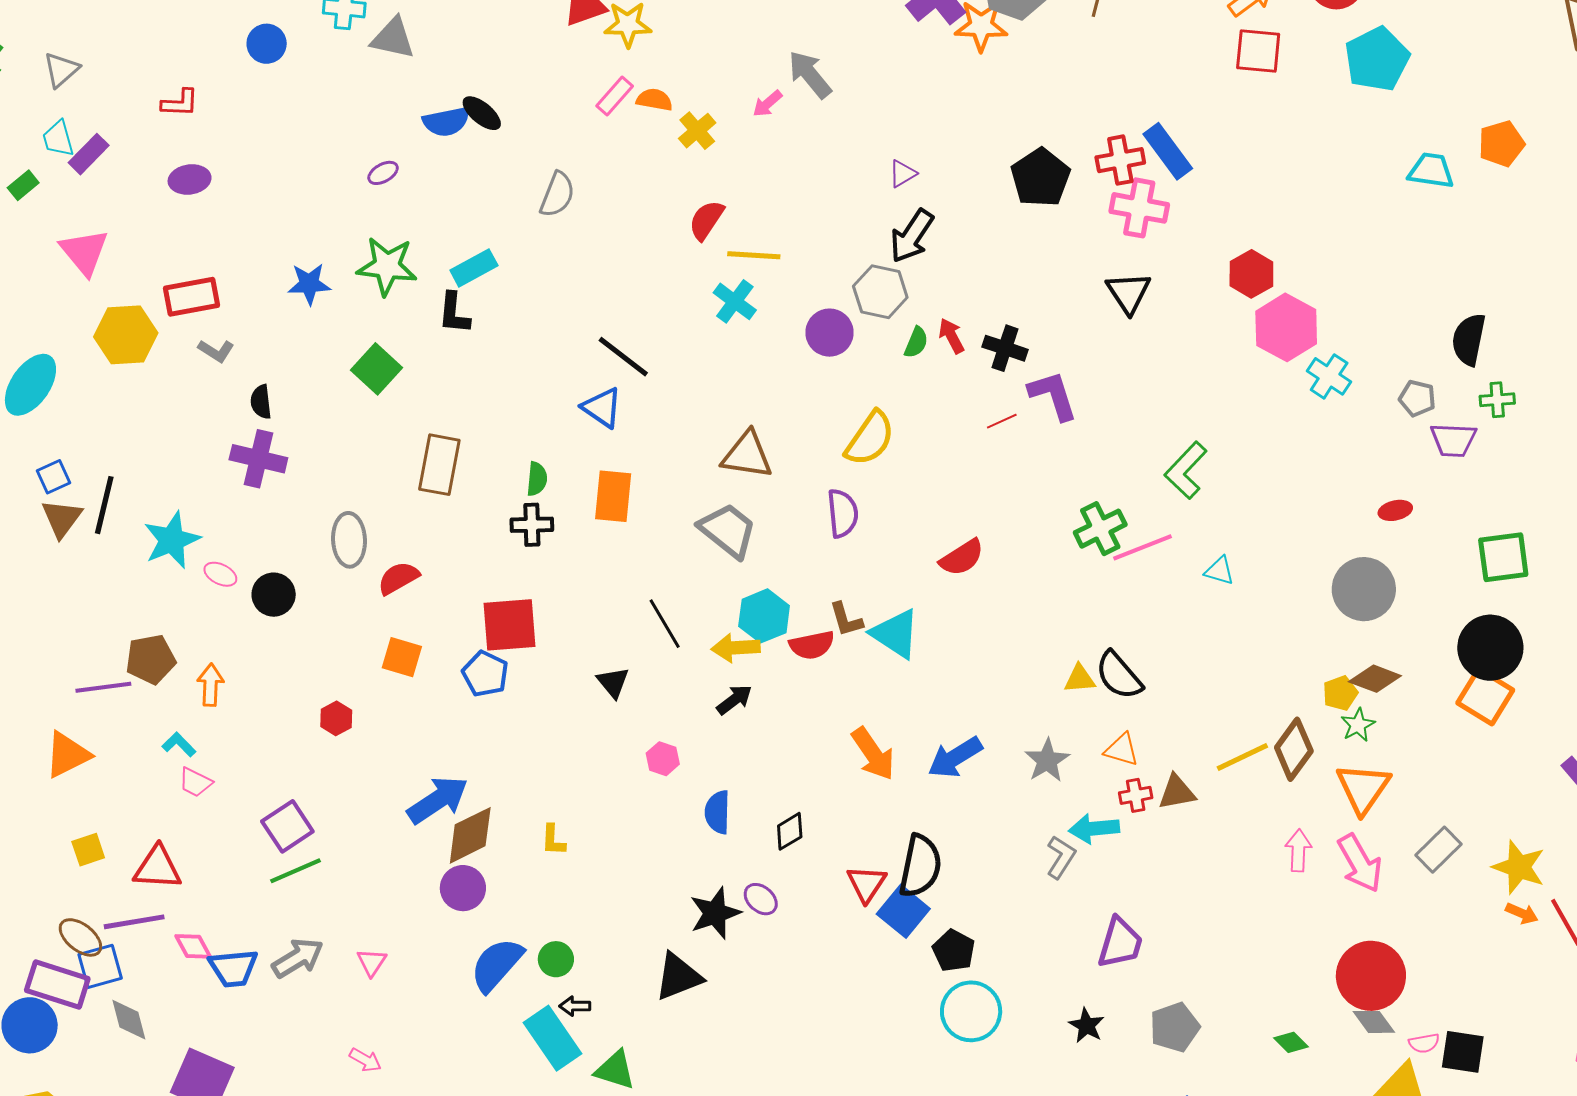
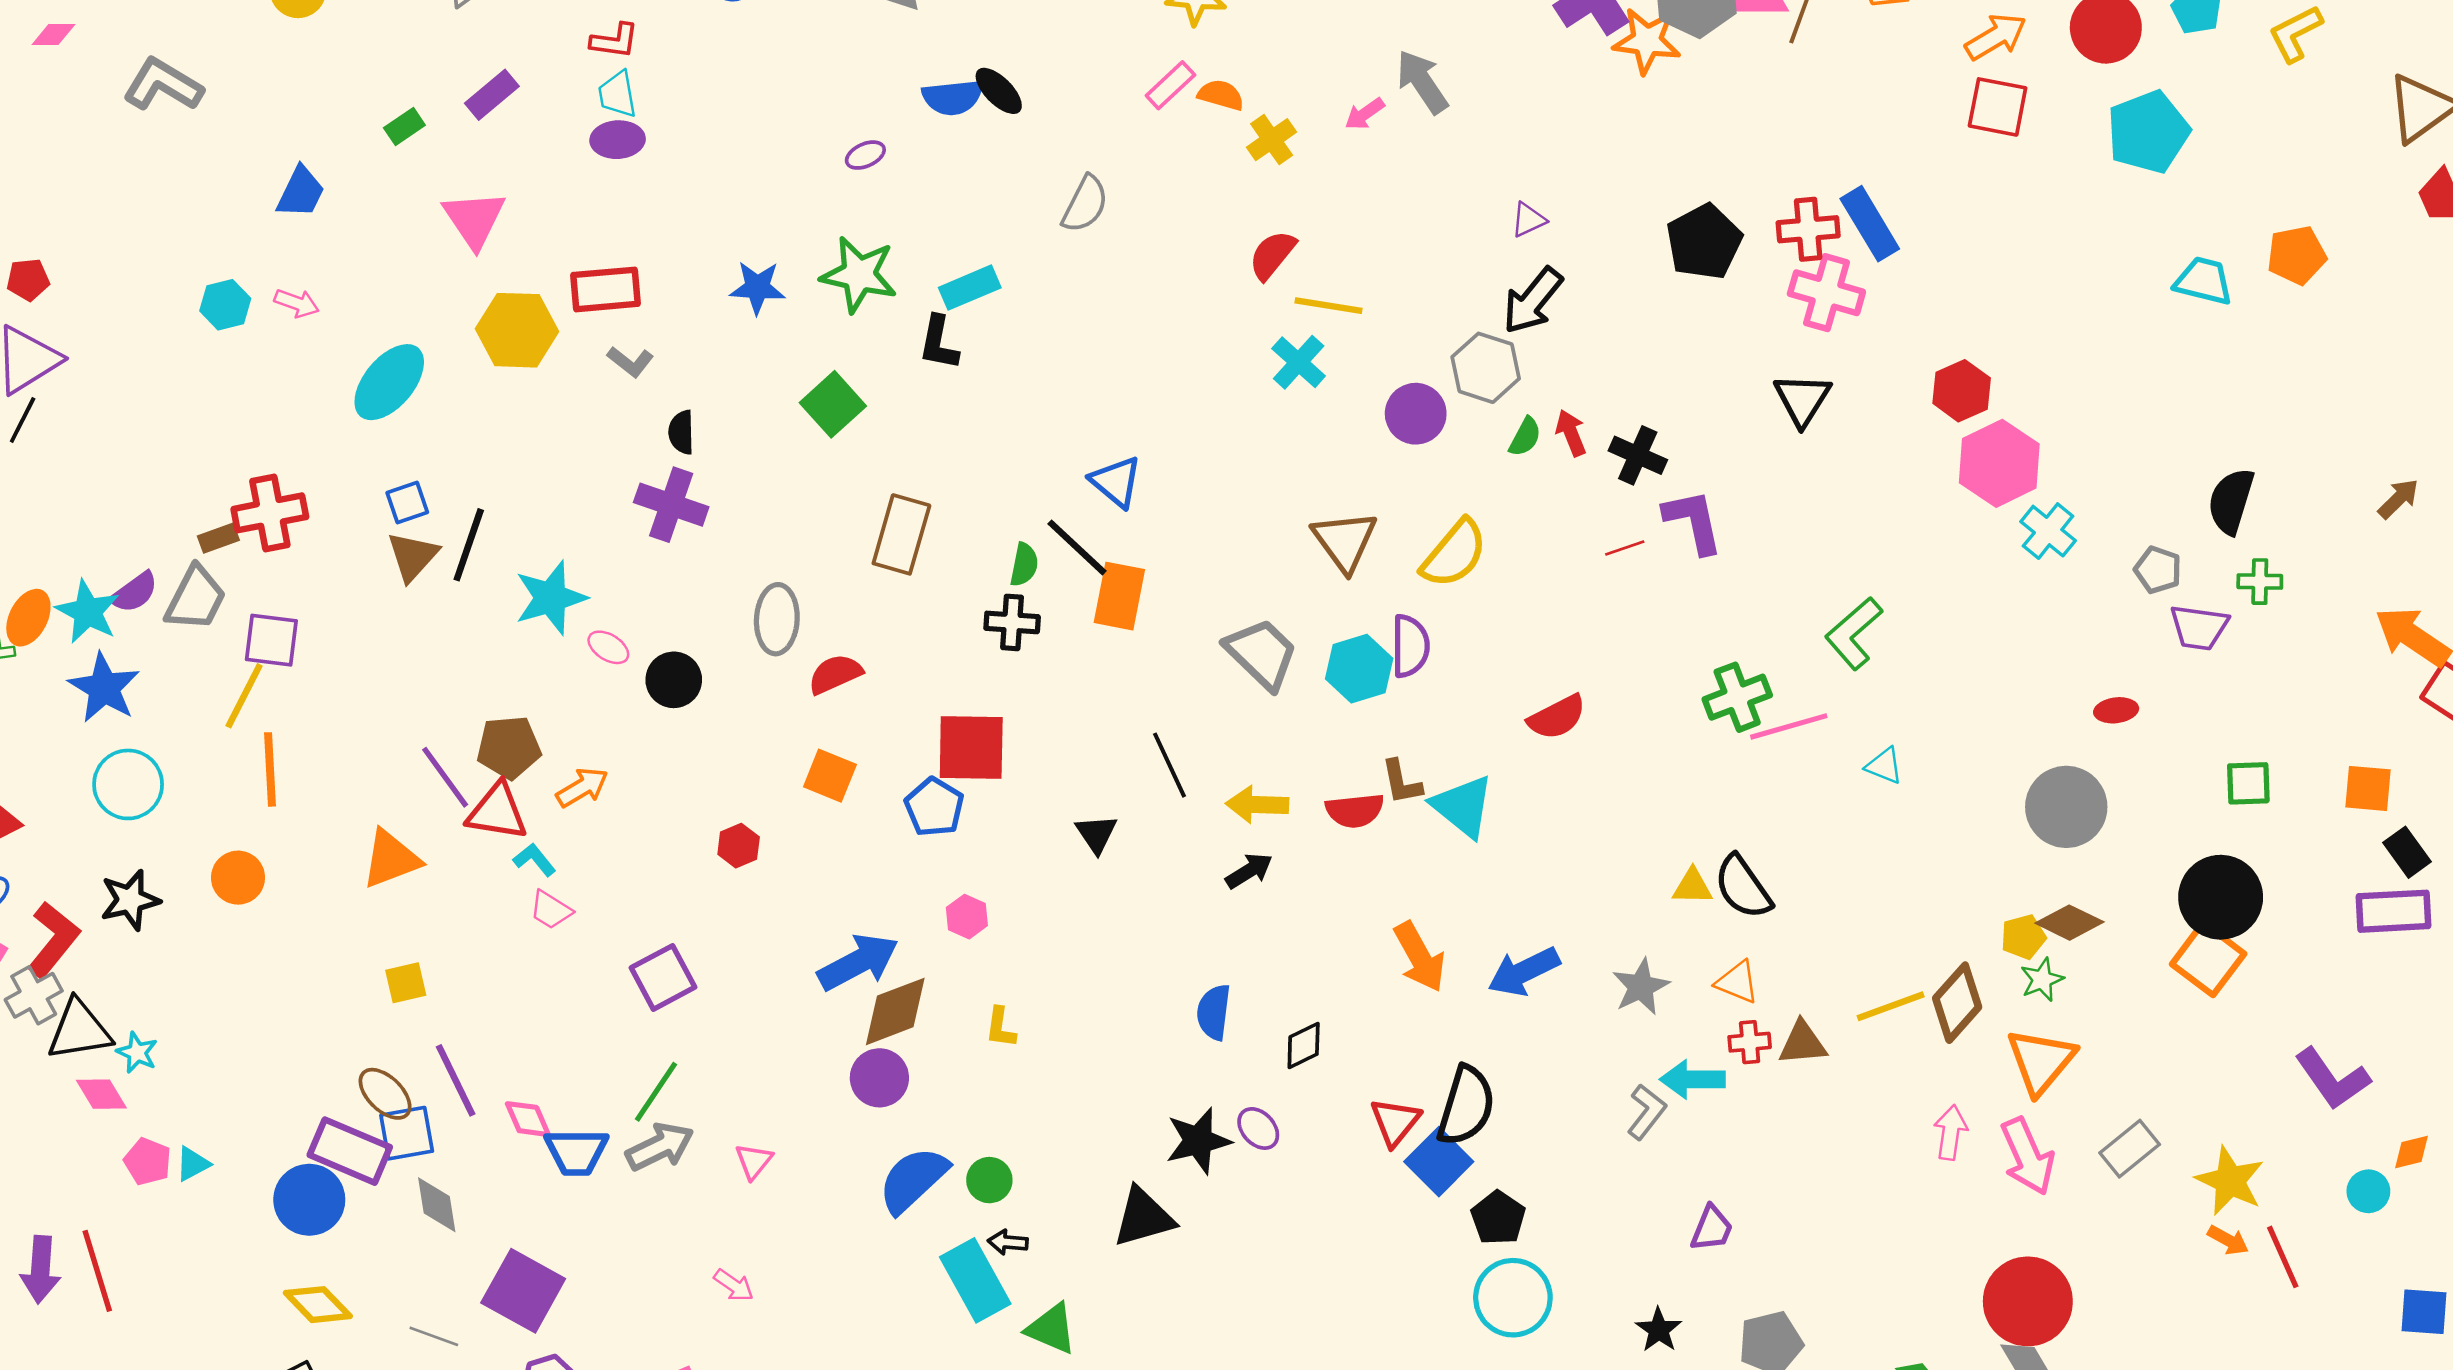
cyan trapezoid: (58, 139) -> (617, 94), moved
black line: (623, 357) -> (1077, 547), moved
brown triangle: (747, 455) -> (1345, 541), moved, turned 40
green square: (1503, 557) -> (2248, 783), size x0.7
cyan hexagon: (764, 616) -> (1359, 669), moved
orange arrow: (211, 685) -> (582, 787), turned 51
purple line: (103, 687) -> (445, 777), turned 56
pink hexagon: (663, 759) -> (967, 917), moved
red triangle: (158, 868) -> (497, 812), moved
green line: (296, 871) -> (656, 1092), moved, turned -38
purple line: (134, 922) -> (456, 1080), turned 68
purple trapezoid: (1120, 943) -> (1712, 1228), size x0.7

